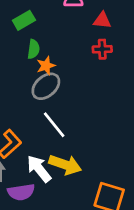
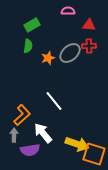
green semicircle: (34, 49) -> (28, 46), moved
gray ellipse: (46, 86) -> (70, 53), moved
yellow arrow: (65, 165) -> (77, 144), moved

